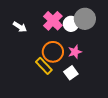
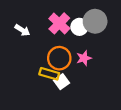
yellow rectangle: (44, 66) -> (49, 74), turned -30
white square: (71, 73) -> (62, 82), moved

